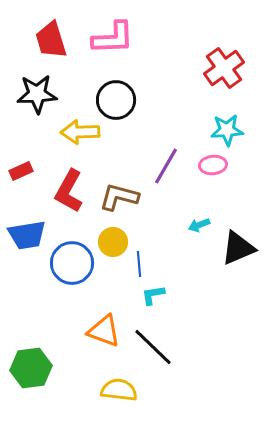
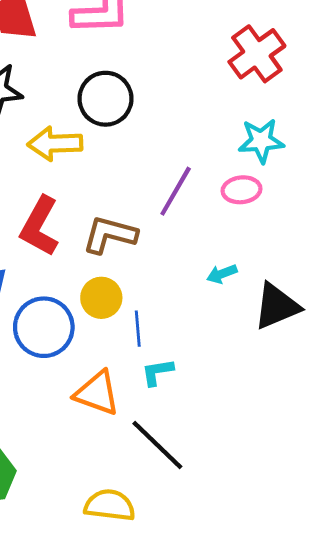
orange triangle: (104, 331) -> (97, 393), moved

